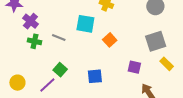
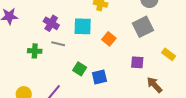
purple cross: (30, 21) -> (51, 23), moved
gray square: (156, 41) -> (143, 27), moved
green square: (60, 70) -> (80, 69), moved

